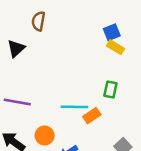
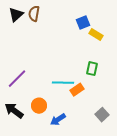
blue square: (112, 32) -> (83, 23), moved
black triangle: (16, 48) -> (16, 15), moved
purple line: (17, 102) -> (17, 79), turned -55

